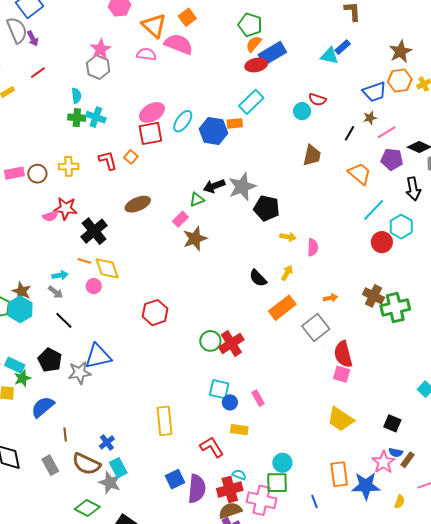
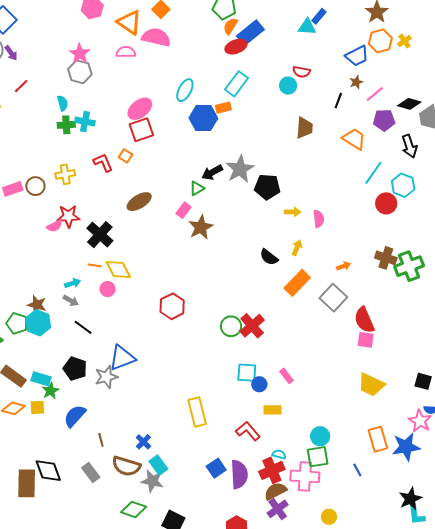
cyan ellipse: (183, 121) -> (185, 90), moved

